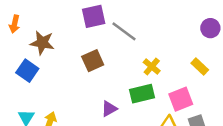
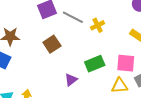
yellow cross: (152, 67) -> (98, 25), moved, turned 32
pink square: (181, 99) -> (126, 63), turned 36

